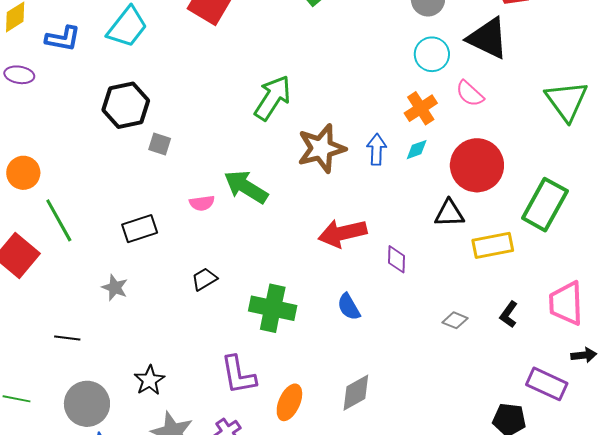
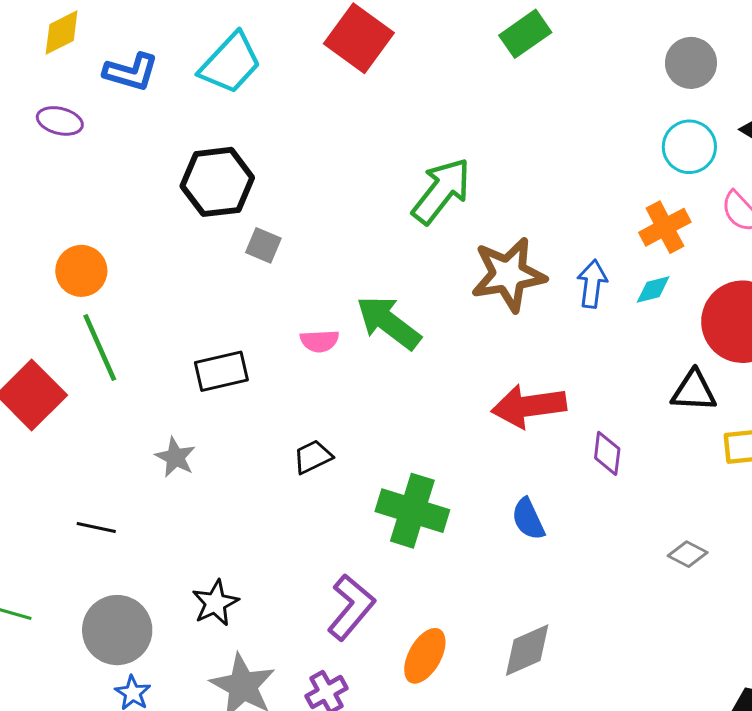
orange circle: (23, 173) -> (81, 271), moved
purple L-shape: (238, 375) -> (351, 607), turned -135

